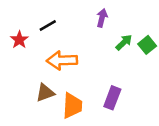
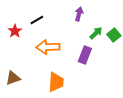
brown triangle: (45, 93) -> (13, 78), moved
purple rectangle: (112, 98) -> (85, 55), moved

